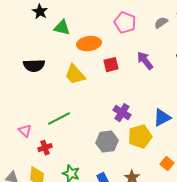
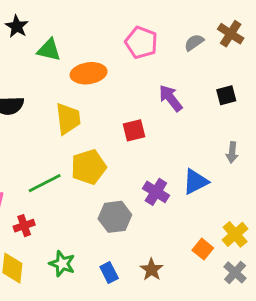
red square: (111, 65) -> (134, 130), moved
yellow trapezoid: (75, 75) -> (68, 119), turned -145
purple cross: (122, 113) -> (156, 192), moved
yellow pentagon: (140, 137) -> (89, 167), moved

